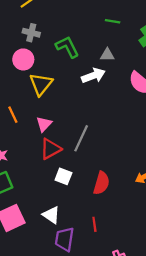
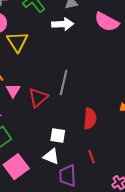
white arrow: (93, 76) -> (63, 24), turned 30
pink triangle: (44, 124) -> (13, 90), moved
white square: (63, 176) -> (58, 135), moved

